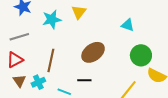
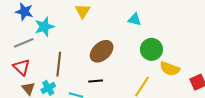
cyan star: (52, 19) -> (44, 27), moved
red triangle: (15, 60) -> (22, 67), turned -42

